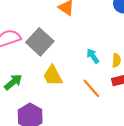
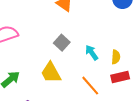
gray square: (40, 42) -> (62, 43), moved, size x0.6

